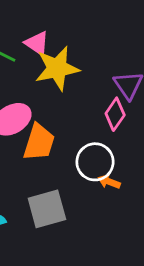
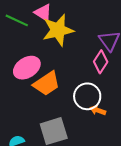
orange trapezoid: (39, 142) -> (47, 84), turned 40

